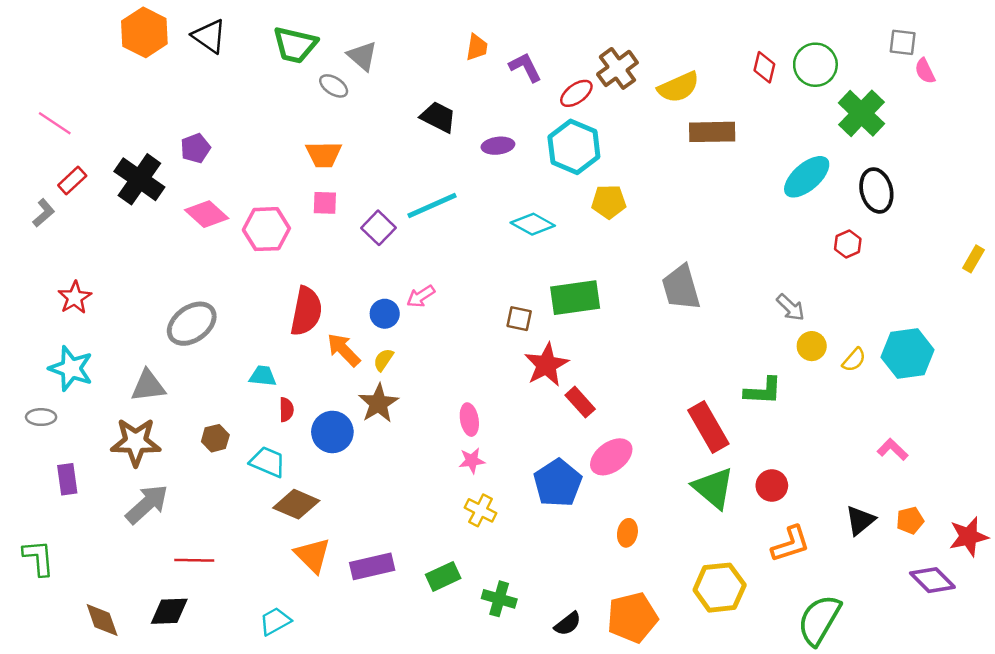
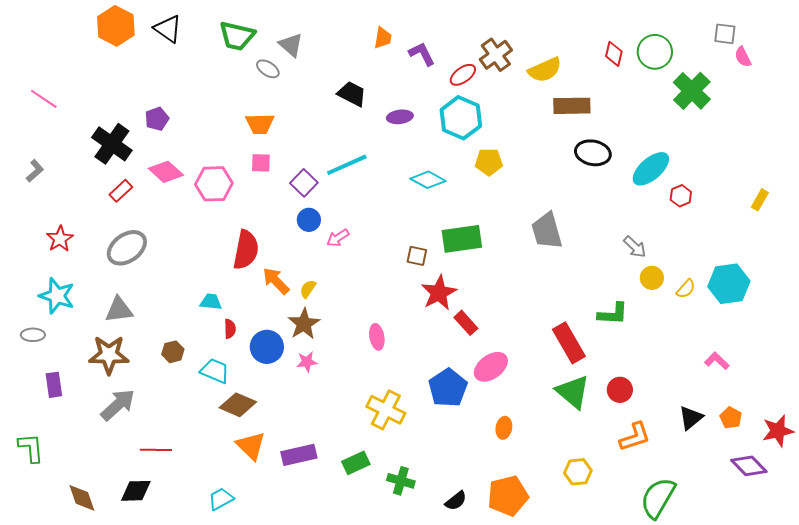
cyan ellipse: (807, 177) -> (651, 169), moved
red rectangle: (72, 181) -> (121, 191), moved
black ellipse: (876, 190) -> (593, 153), moved, turned -64
yellow rectangle: (974, 259) -> (760, 200), moved
blue circle: (385, 314) -> (309, 220), moved
gray ellipse: (192, 324) -> (127, 248), moved
pink star: (472, 461) -> (307, 362), moved
yellow cross: (481, 510) -> (386, 410), size x1.5
orange pentagon: (910, 520) -> (731, 418), turned -30
yellow hexagon: (720, 588) -> (578, 472), size x0.7

